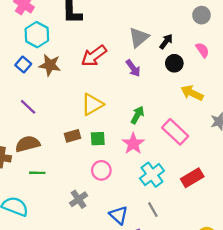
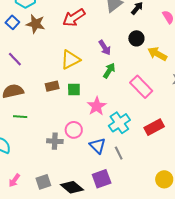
black circle: (174, 63) -> (136, 38), moved
purple arrow: (133, 68) -> (105, 48), moved
pink star: (133, 144) -> (97, 106), moved
pink circle: (101, 170) -> (74, 130), moved
gray cross: (79, 199) -> (55, 141), turned 35
blue triangle: (119, 215) -> (98, 146), moved

